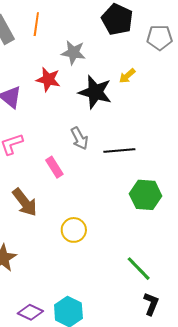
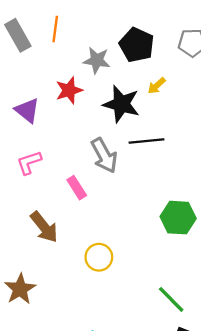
black pentagon: (117, 19) -> (137, 45), moved
red star: (48, 79) -> (69, 90), turned -30
gray arrow: (79, 138) -> (104, 155), size x1.4
black line: (119, 151) -> (146, 141), moved

